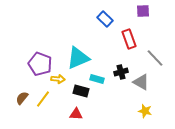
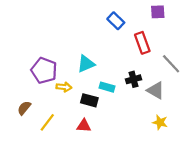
cyan triangle: (78, 58) -> (86, 64), size x0.7
yellow line: (43, 99) -> (47, 122), moved

